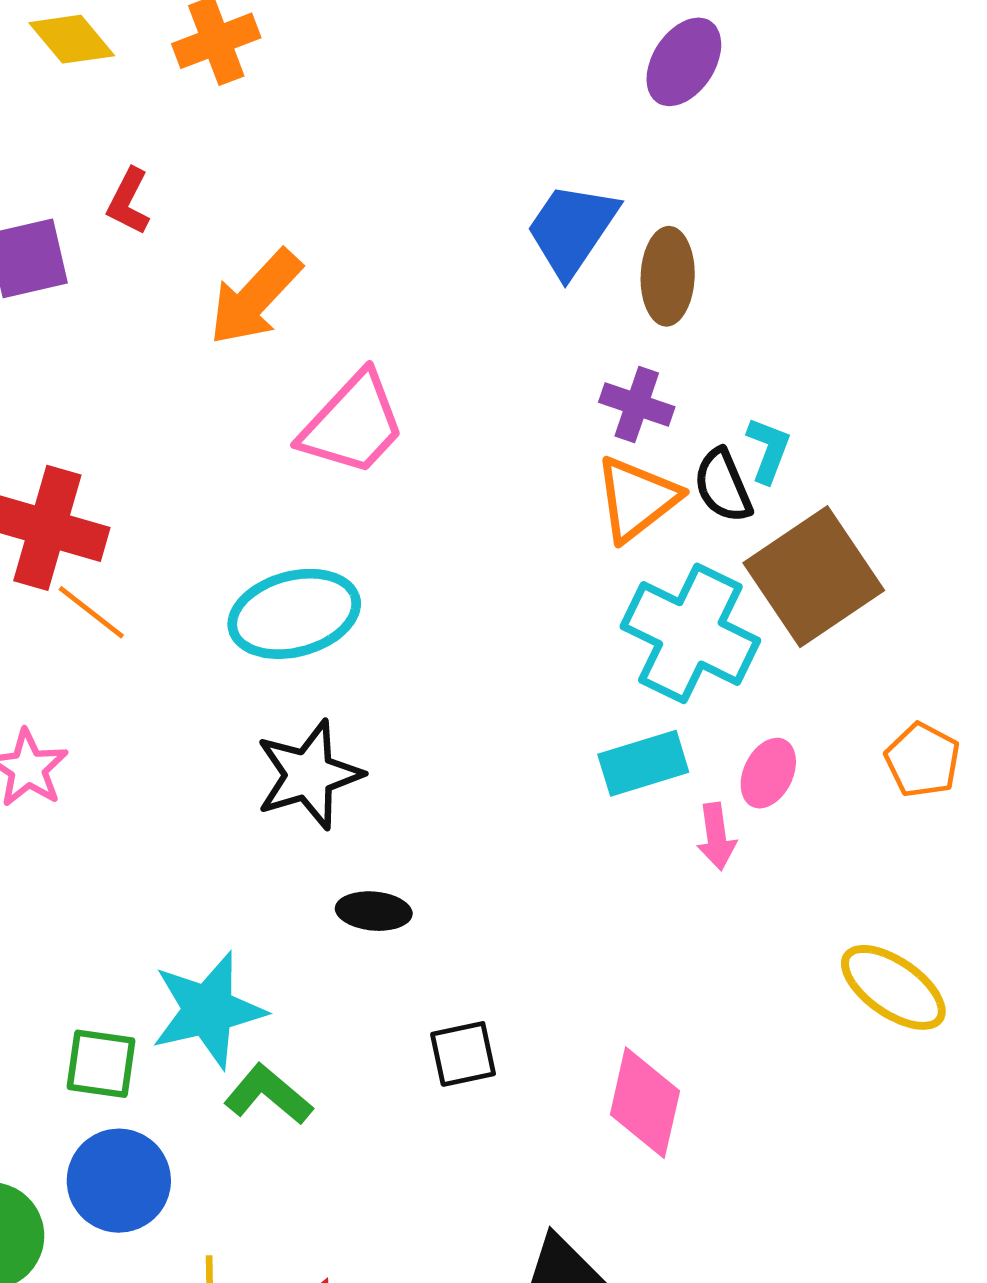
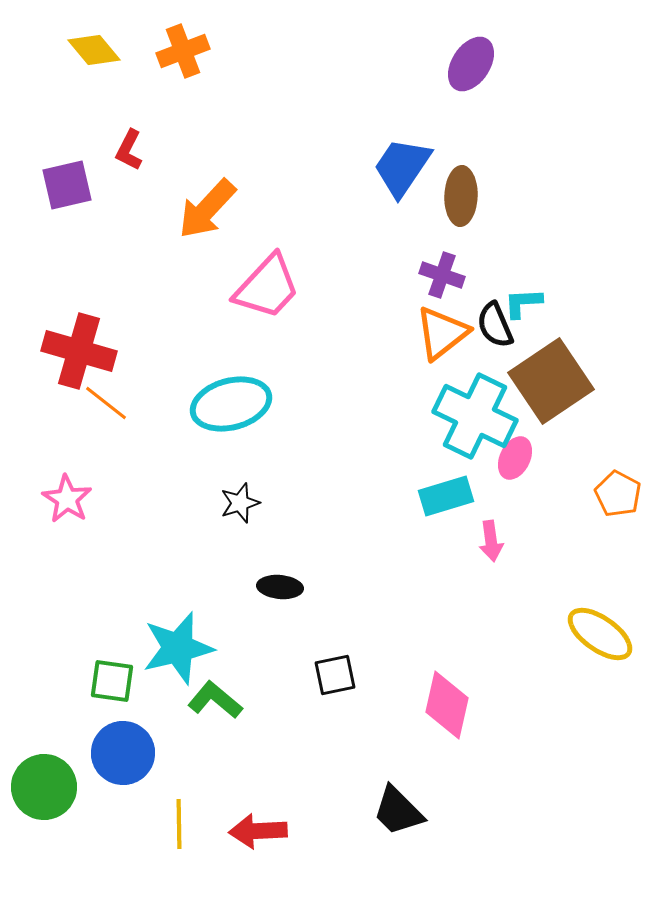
cyan L-shape: (768, 450) -> (523, 303), turned -114
pink ellipse: (768, 773) -> (515, 458), moved
black star: (309, 775) -> (240, 503), size x0.6

